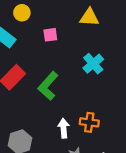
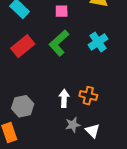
green L-shape: (48, 86) -> (59, 43), moved

